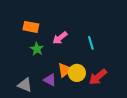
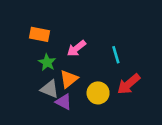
orange triangle: (65, 70) -> (69, 79), moved
red arrow: (98, 77) -> (129, 84), moved
gray triangle: (25, 85) -> (50, 89), moved

